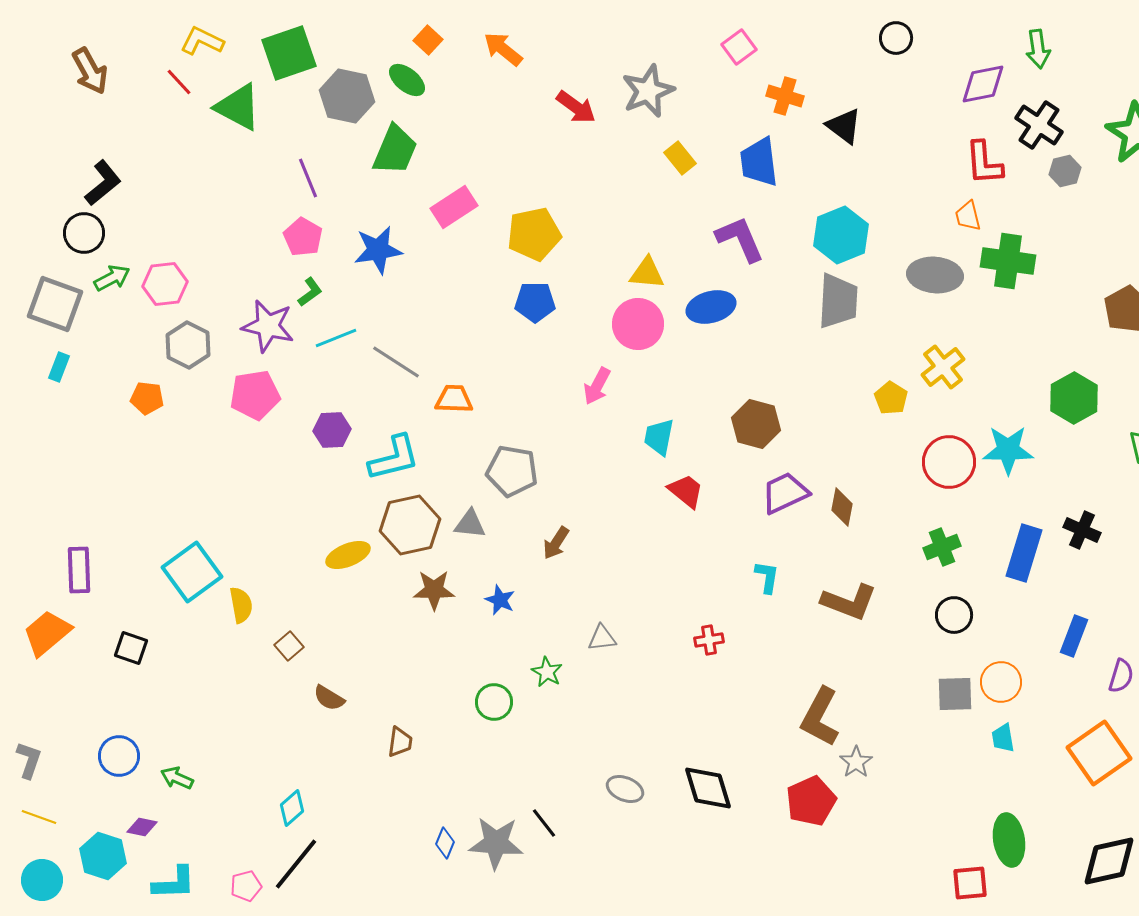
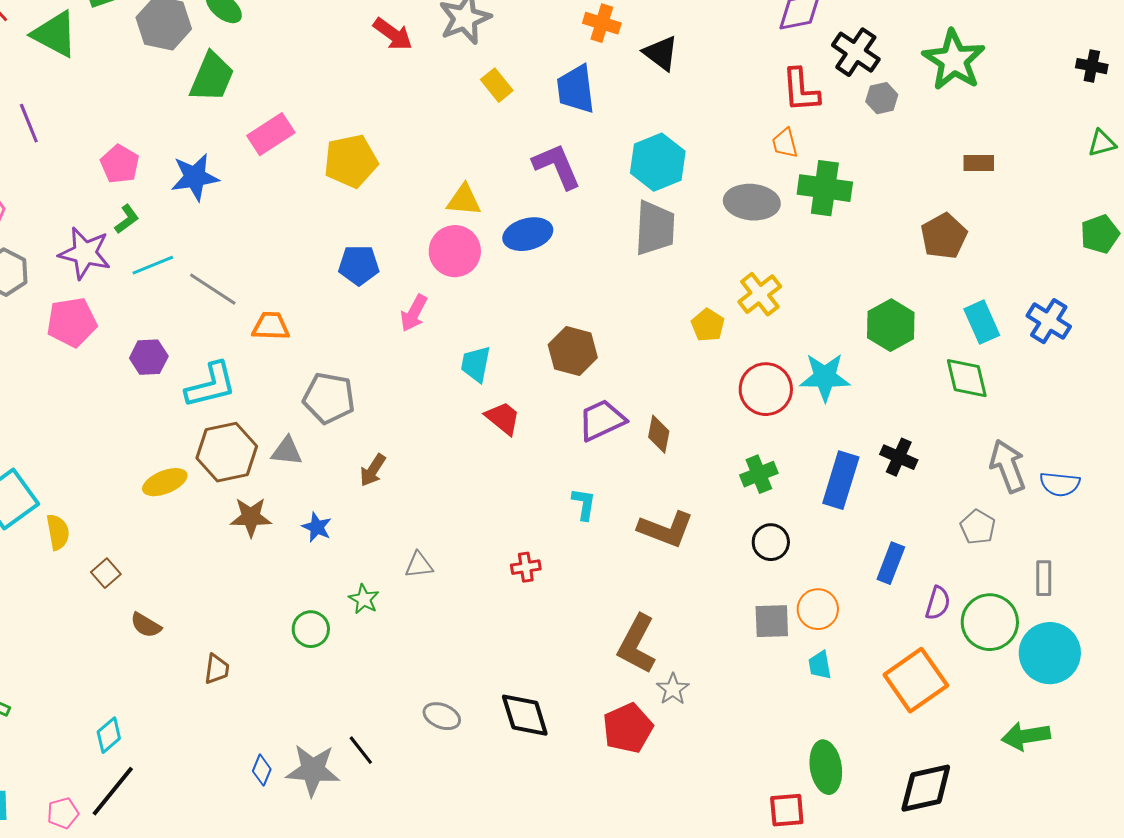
purple line: (308, 178) -> (29, 123), moved
blue pentagon: (535, 302) -> (359, 265), moved

